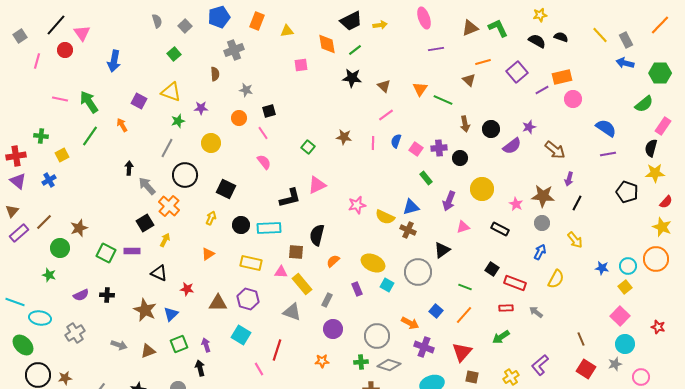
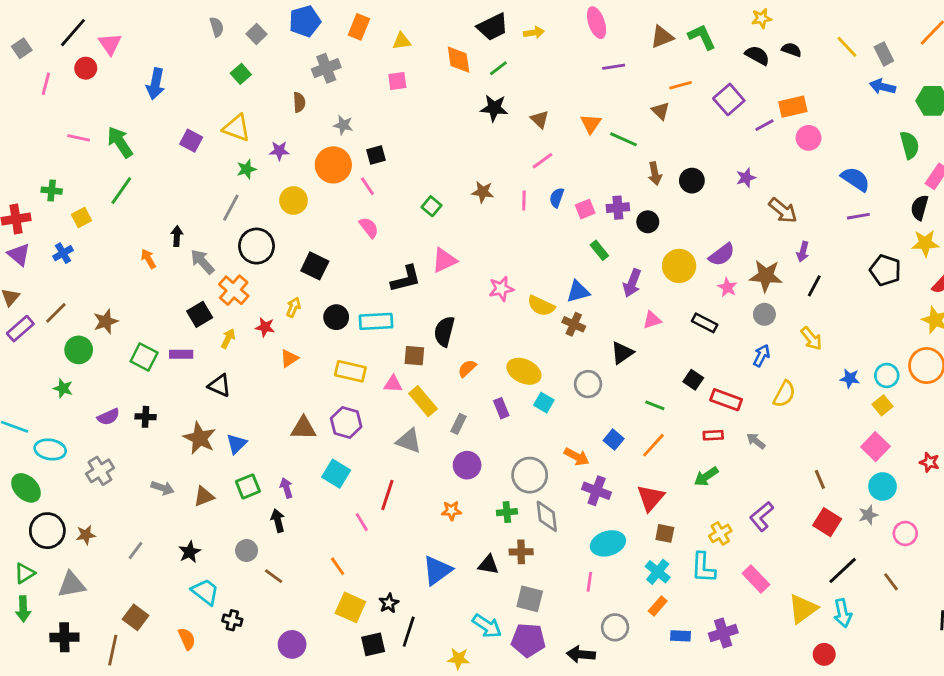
pink square: (301, 65) -> (397, 81), moved
green semicircle: (644, 104) -> (910, 145), turned -66
orange circle: (239, 118) -> (333, 165), size x1.6
orange arrow: (122, 125) -> (148, 259), moved
purple semicircle: (512, 146) -> (722, 255), moved
pink square: (416, 149) -> (585, 209), turned 32
gray circle: (418, 272) -> (588, 384), size x0.7
red star: (187, 289) -> (265, 327), moved
gray diamond: (389, 365) -> (547, 516), turned 65

